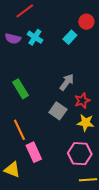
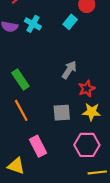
gray square: (58, 111) -> (62, 113), moved, turned -36
orange line: (19, 130) -> (21, 110), moved

